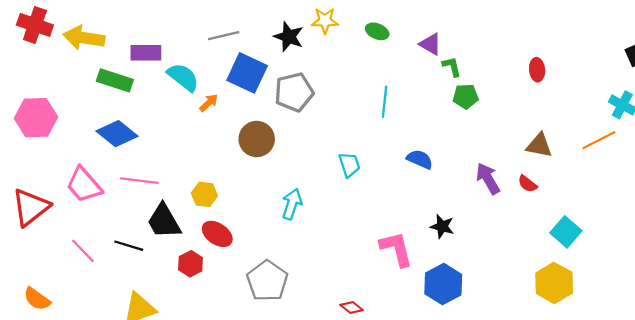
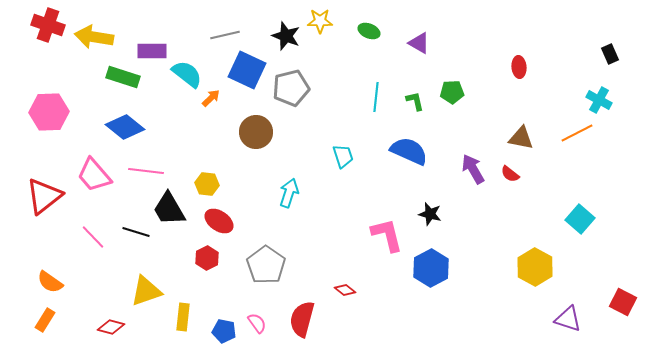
green L-shape: (452, 67) -> (415, 101), moved
blue semicircle: (420, 159) -> (409, 151), size x1.5
cyan square: (566, 232) -> (580, 219), moved
red hexagon: (191, 264) -> (207, 258), moved

